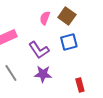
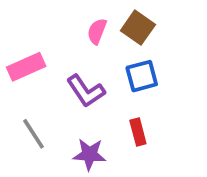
purple star: (43, 74) -> (89, 154), moved
red rectangle: (80, 85) -> (138, 132), moved

